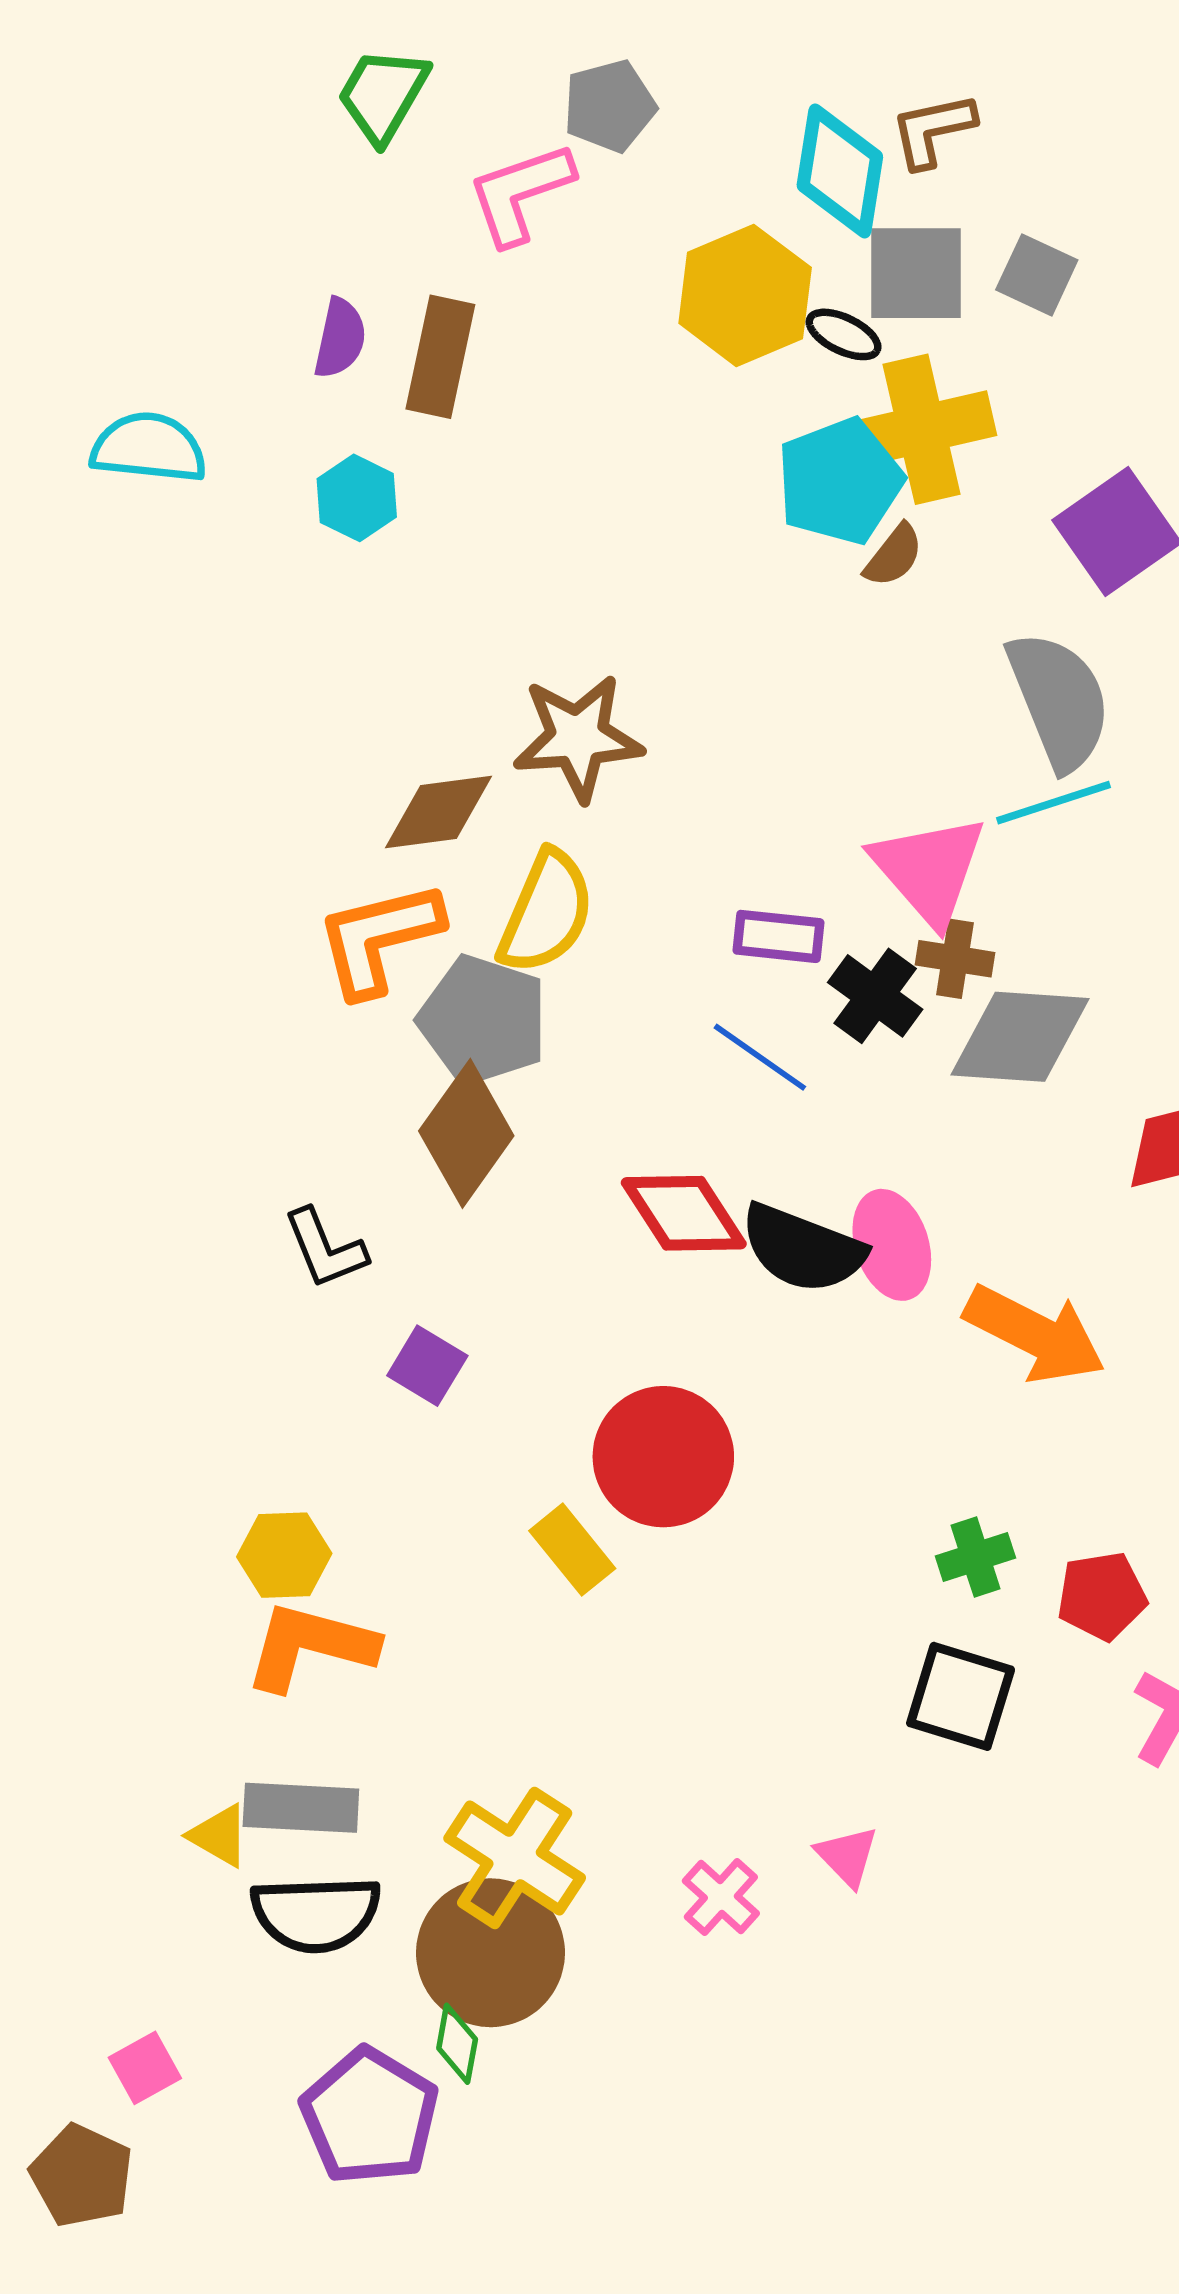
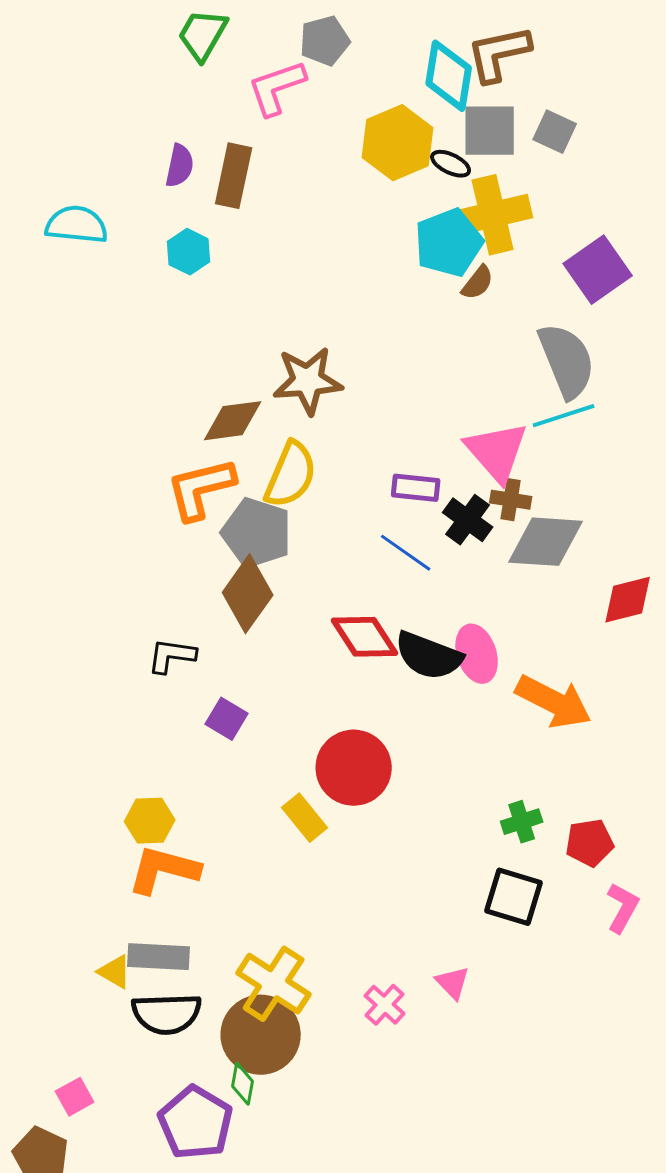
brown L-shape: (933, 130) -> (499, 54), size x1.4
black L-shape: (325, 1249) -> (172, 656), turned 120

